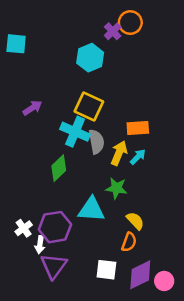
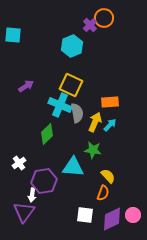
white cross: (24, 228) -> (19, 163), moved
purple triangle: (54, 266) -> (24, 212), moved
pink circle: (164, 281) -> (133, 215), moved

